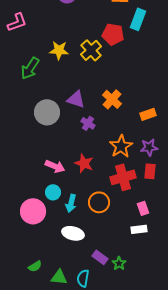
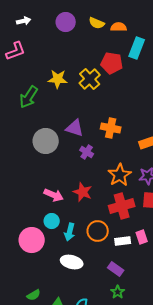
orange cross: (112, 99) -> (111, 128), turned -30
white rectangle: (139, 229) -> (123, 241), moved
purple rectangle: (100, 257) -> (116, 269), moved

